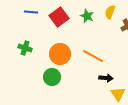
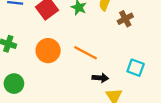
green circle: (52, 77) -> (14, 84), moved

